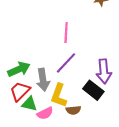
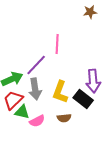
purple line: (66, 63) -> (36, 65), moved
yellow L-shape: (59, 95) -> (60, 92), moved

